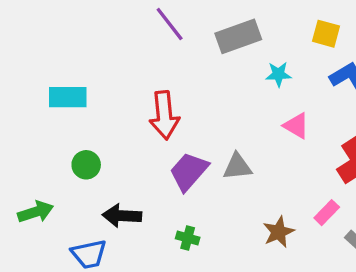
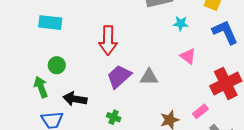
green arrow: (36, 212) -> (41, 87), moved, turned -100

